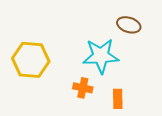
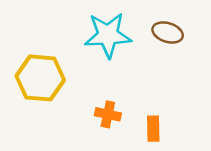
cyan star: (101, 56) -> (108, 35), moved

